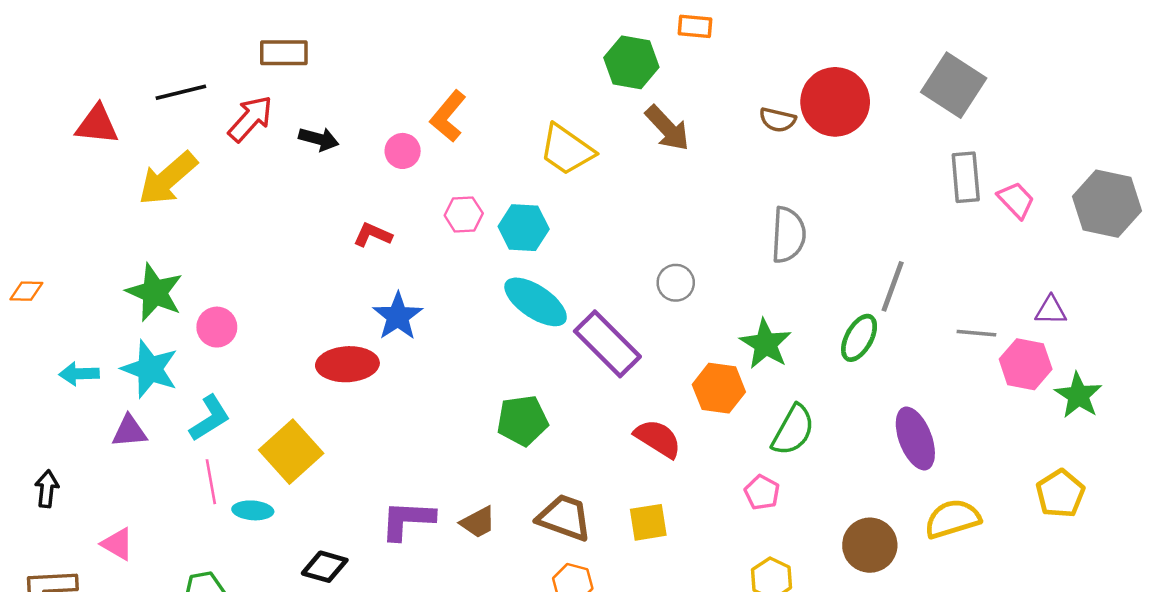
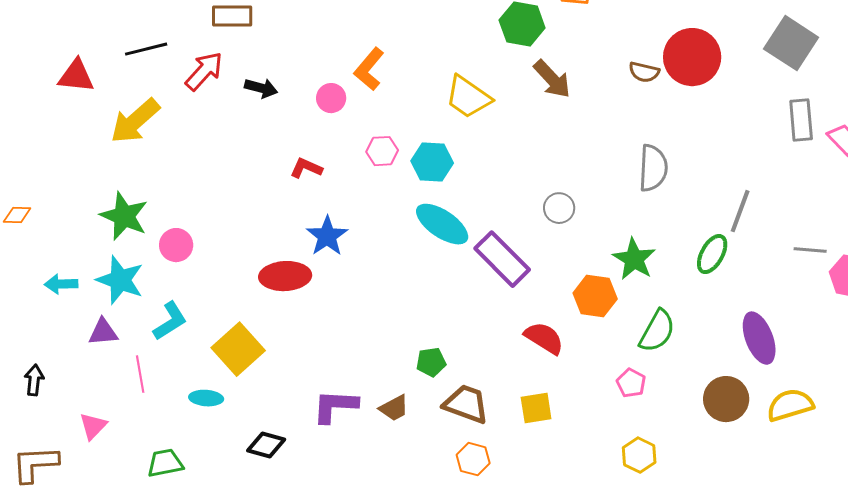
green pentagon: (522, 421) -> (431, 362), moved, size x0.7
pink line: (211, 482) -> (140, 374), moved
pink triangle: (117, 544) -> (93, 426), turned 44
brown circle: (870, 545) -> (726, 399), moved

